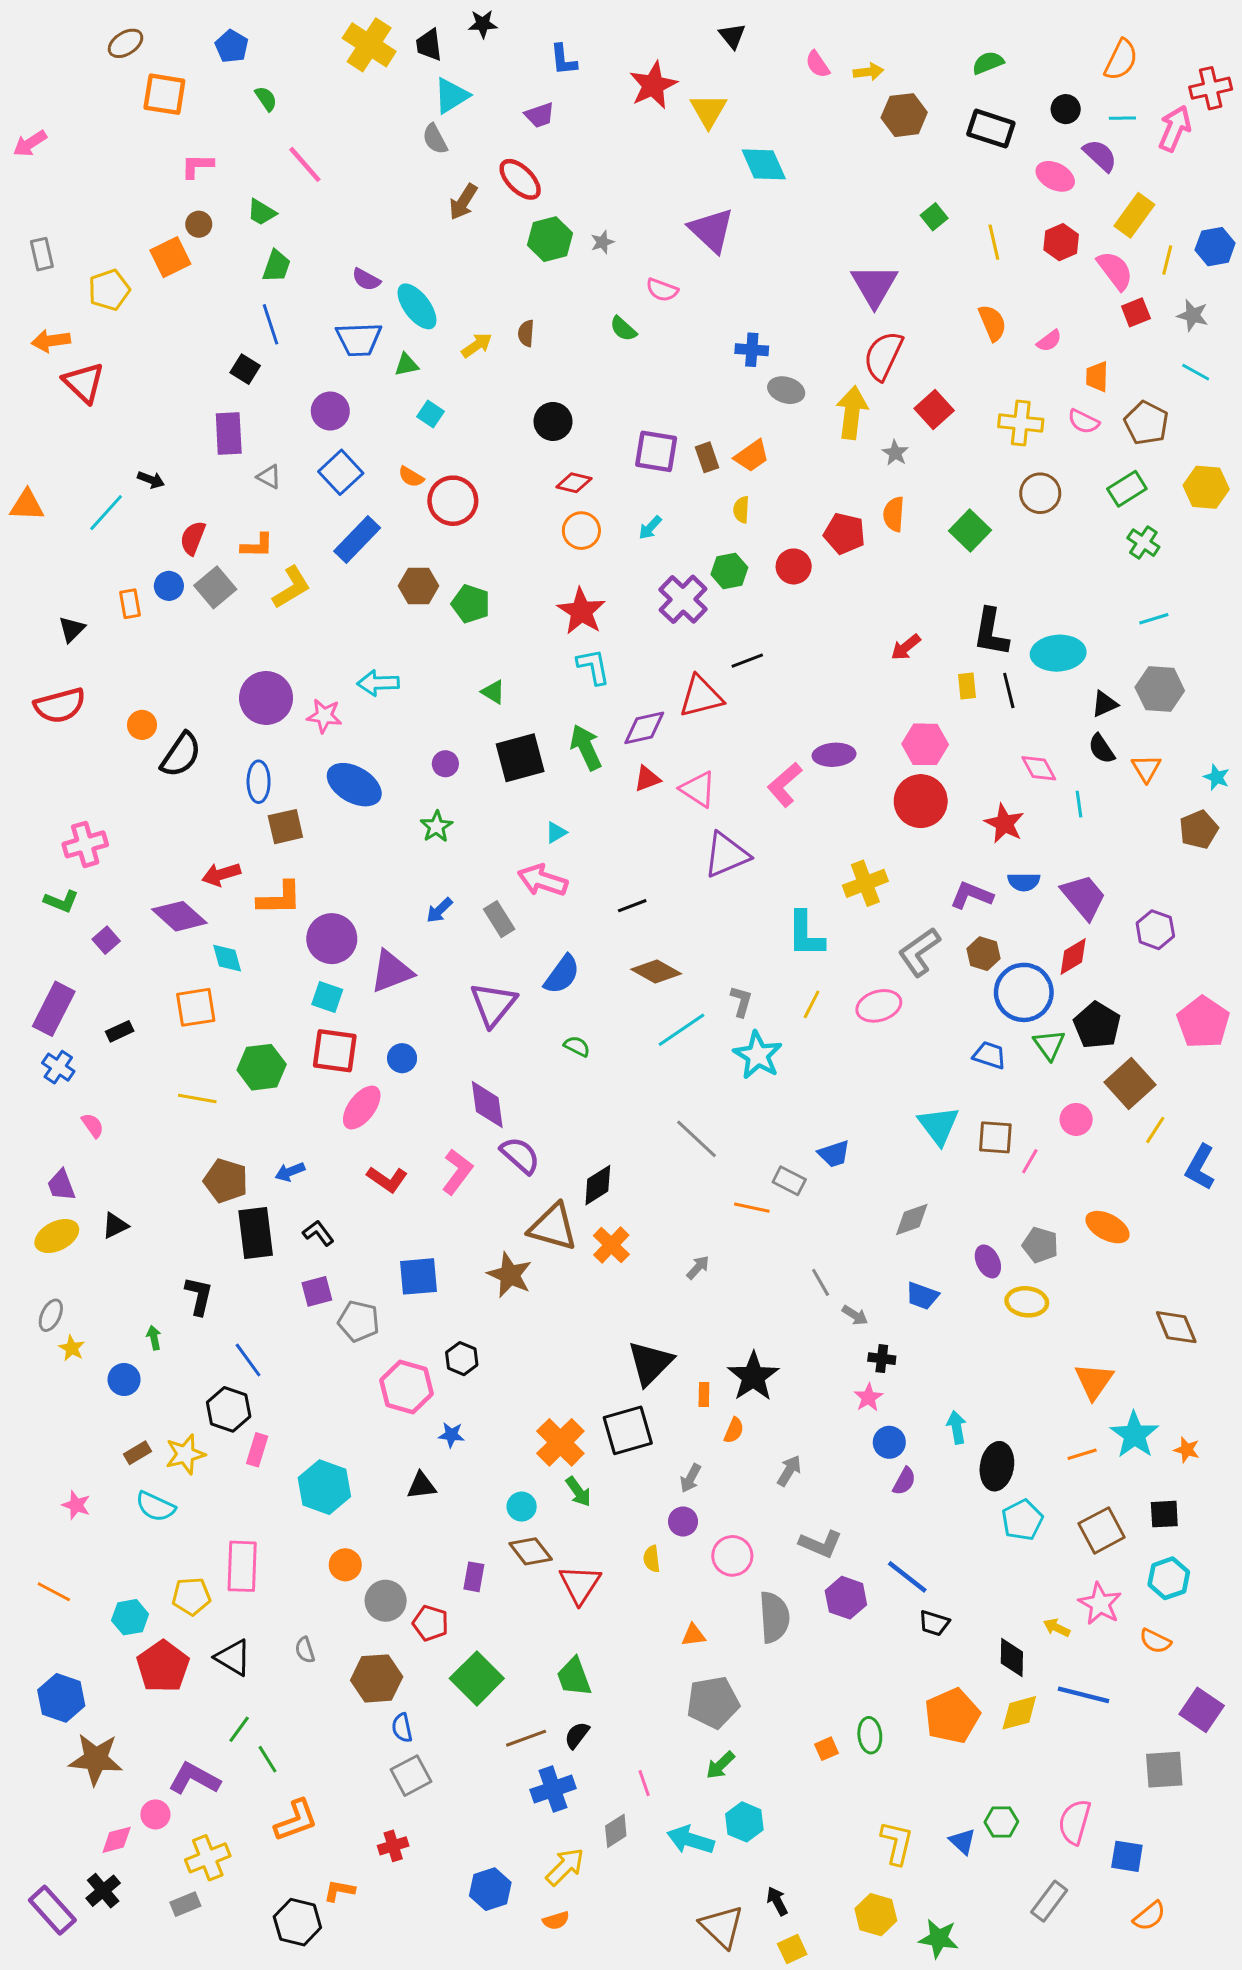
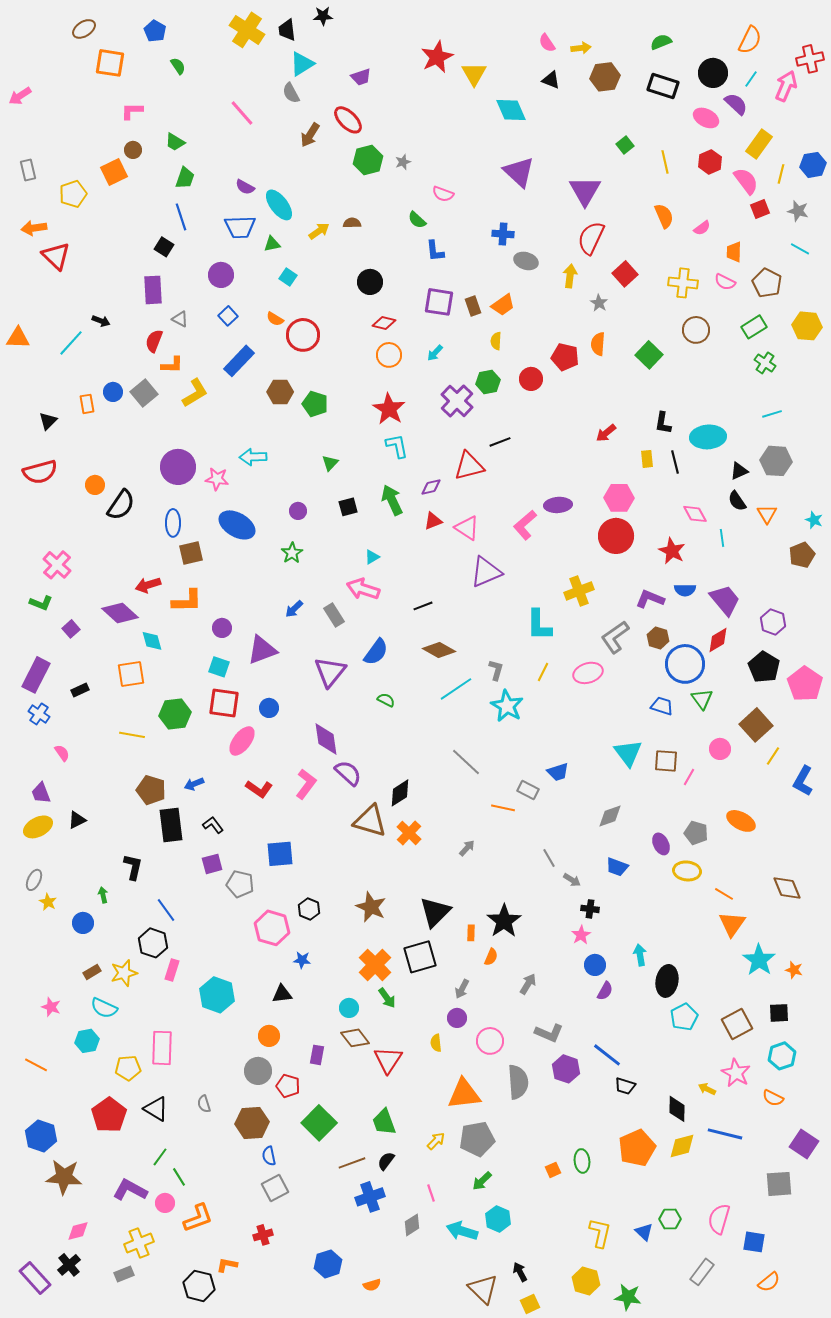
black triangle: (732, 36) -> (551, 80), moved, turned -30
blue L-shape: (563, 60) -> (435, 251), moved
black circle: (1066, 109) -> (713, 73), size x1.5
cyan line: (1122, 118) -> (751, 79), turned -54
pink line: (305, 164) -> (242, 113), moved
purple triangle: (711, 230) -> (519, 172), moved
brown semicircle: (526, 333) -> (352, 223), turned 84
yellow arrow: (852, 413) -> (570, 276), size x0.7
blue square: (341, 472) -> (228, 316), size x0.7
red semicircle: (193, 538) -> (154, 341), moved
black L-shape: (991, 632) -> (663, 423), size x0.7
green triangle: (493, 692) -> (330, 463), turned 42
purple diamond: (644, 728) -> (431, 487), size x0.7
black square: (520, 758) -> (348, 507), size x0.6
pink cross: (85, 844) -> (57, 565), turned -32
purple circle: (332, 939) -> (222, 628), size x0.6
black pentagon: (1097, 1025) -> (764, 667), moved
brown star: (510, 1275) -> (371, 907), moved
orange line: (1082, 1454) -> (724, 894), moved, turned 48
orange circle: (345, 1565) -> (269, 1036), moved
cyan hexagon: (130, 1617) -> (87, 1041), moved
orange triangle: (693, 1635) -> (464, 1094), size x2.0
pink circle: (155, 1814) -> (165, 1203), moved
yellow arrow: (565, 1867) -> (436, 1141), moved, size x0.7

